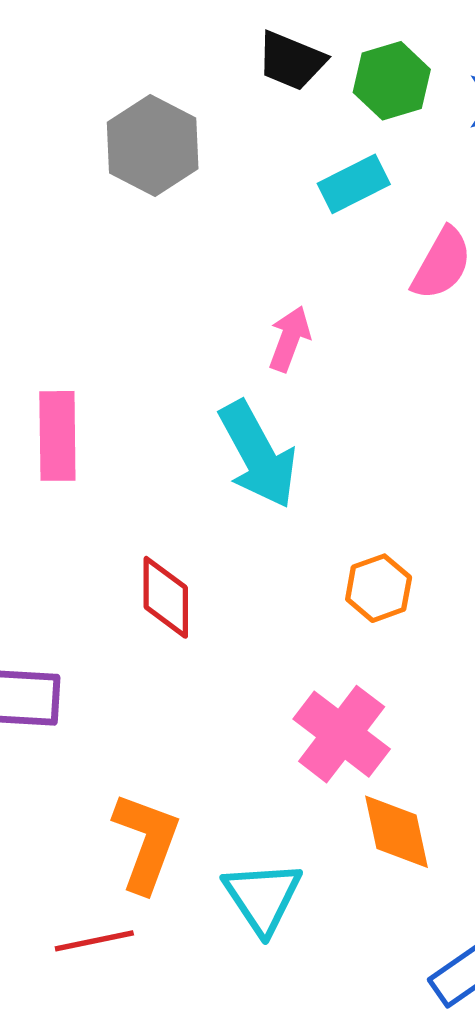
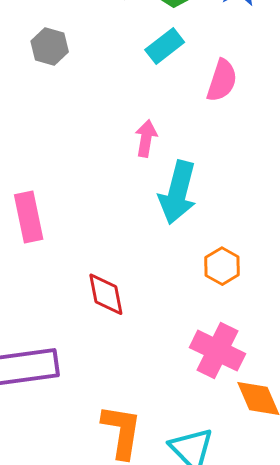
gray hexagon: (153, 145) -> (50, 47), size x0.7
cyan arrow: (258, 455) -> (178, 193), moved, turned 54

